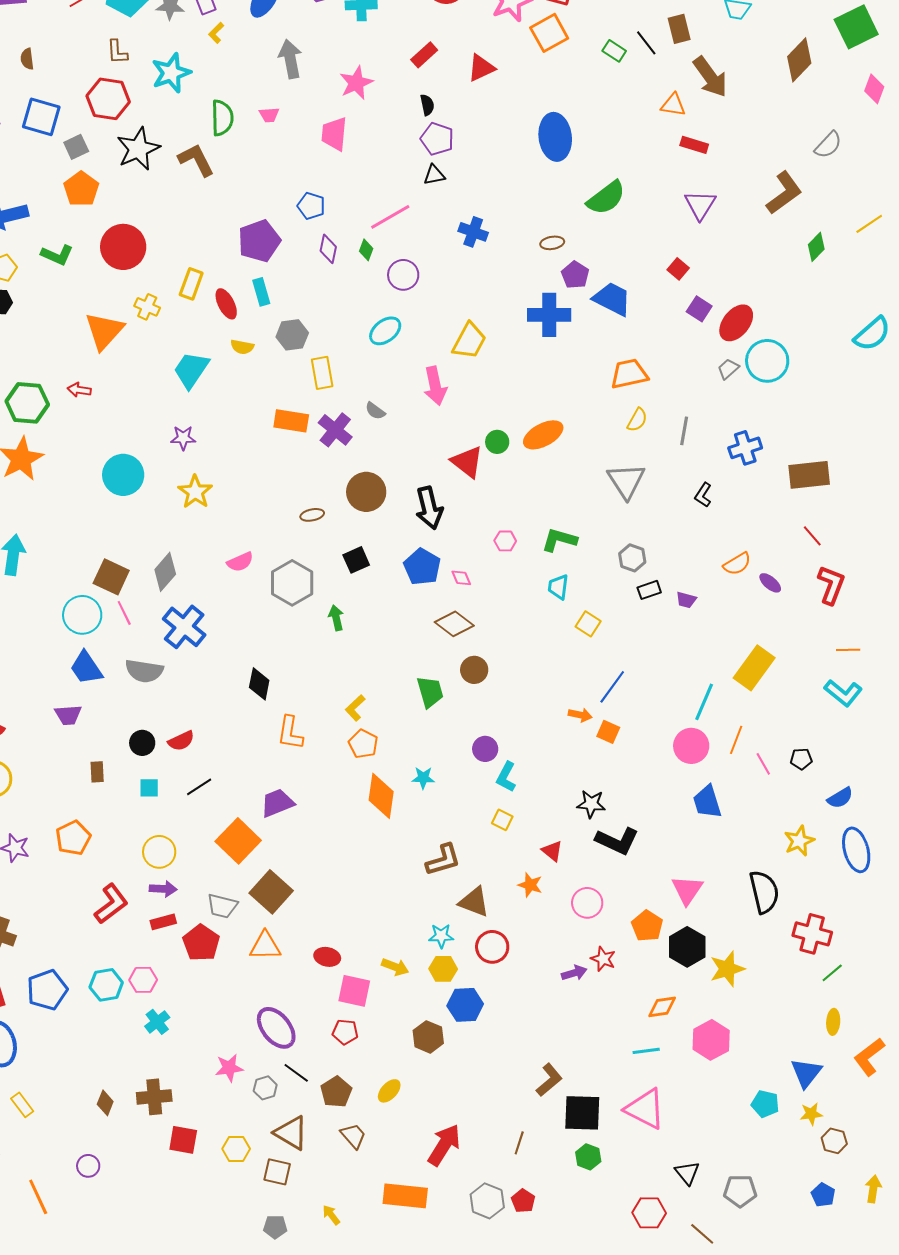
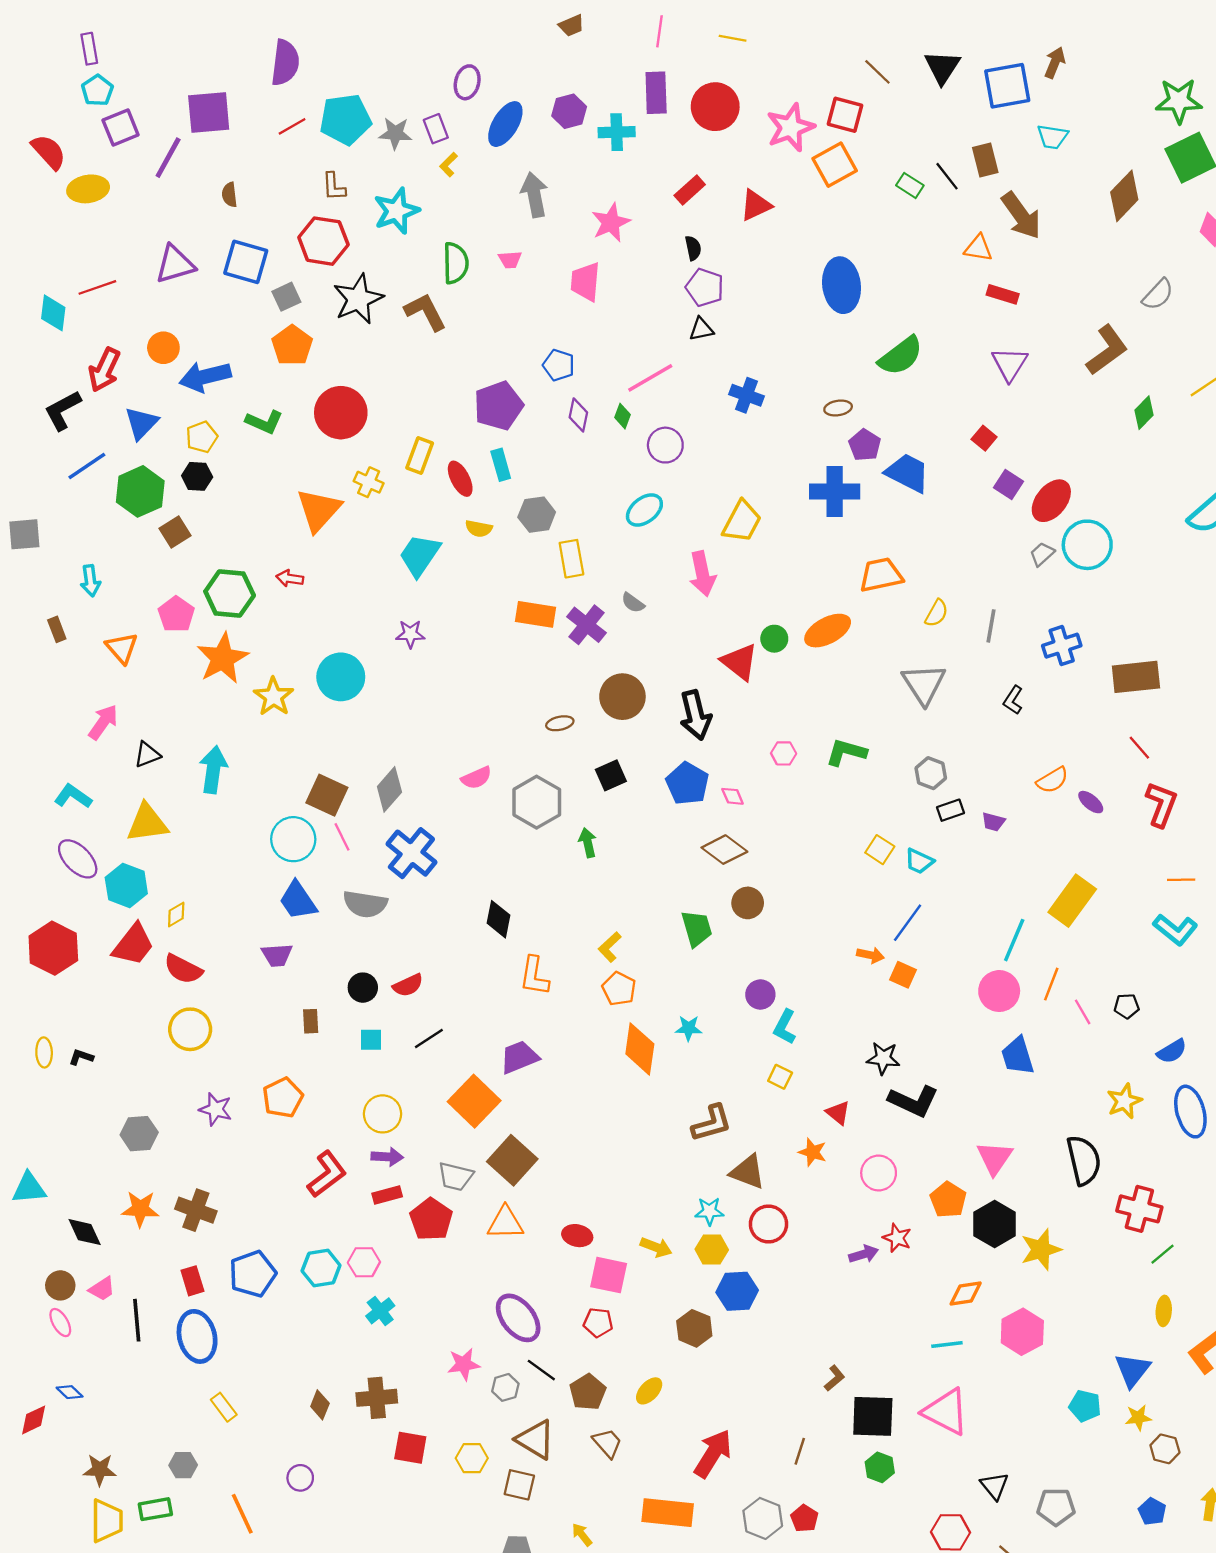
orange trapezoid: (629, 374) -> (881, 575), moved
yellow star: (195, 492) -> (274, 697), moved
cyan trapezoid: (558, 587) -> (919, 861), moved, turned -72
brown L-shape: (549, 1080) -> (835, 1378), size x0.7

